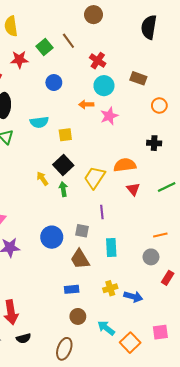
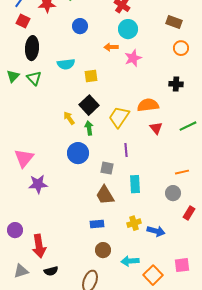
brown rectangle: (138, 78) -> (174, 22), moved
blue circle: (52, 237) -> (78, 153), moved
cyan arrow: (106, 328) -> (130, 261), turned -42

